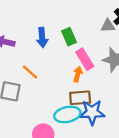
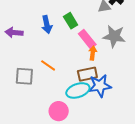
orange line: (30, 72) -> (48, 65), moved
orange arrow: (78, 74) -> (93, 53), moved

